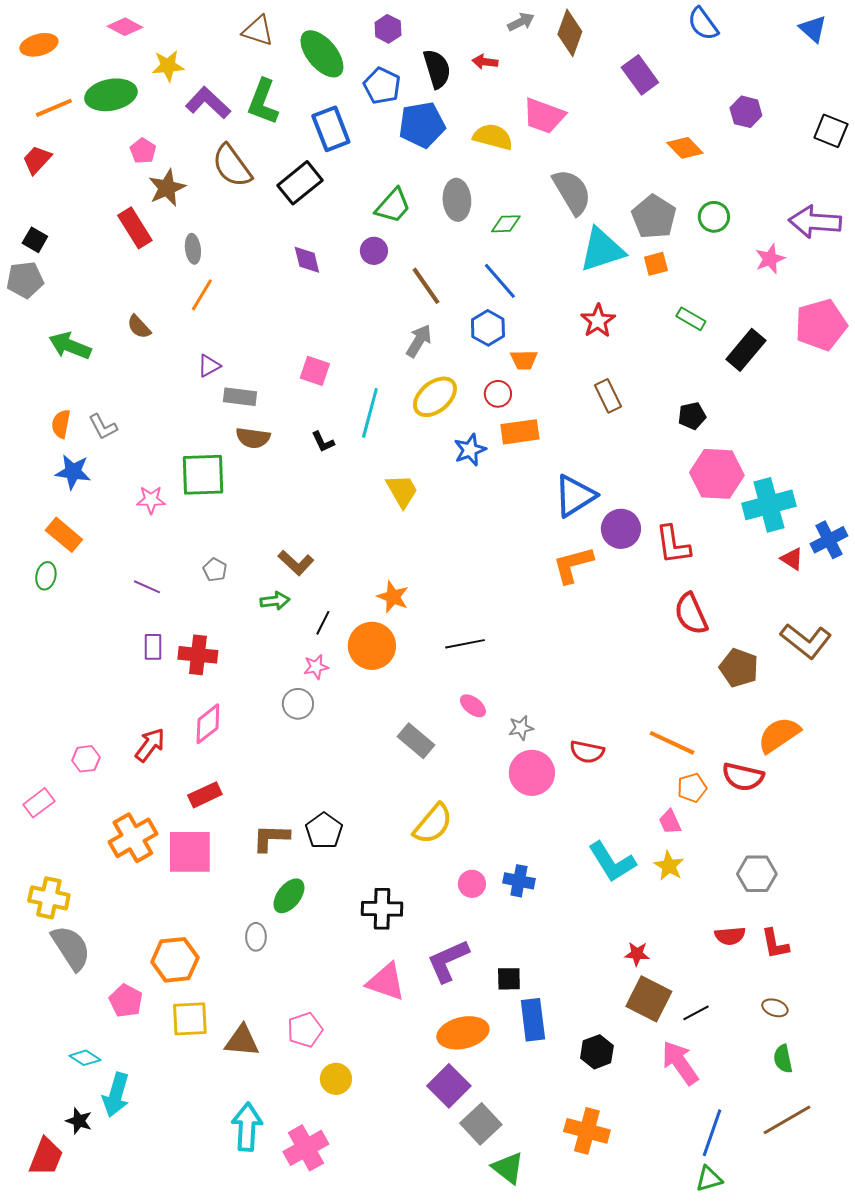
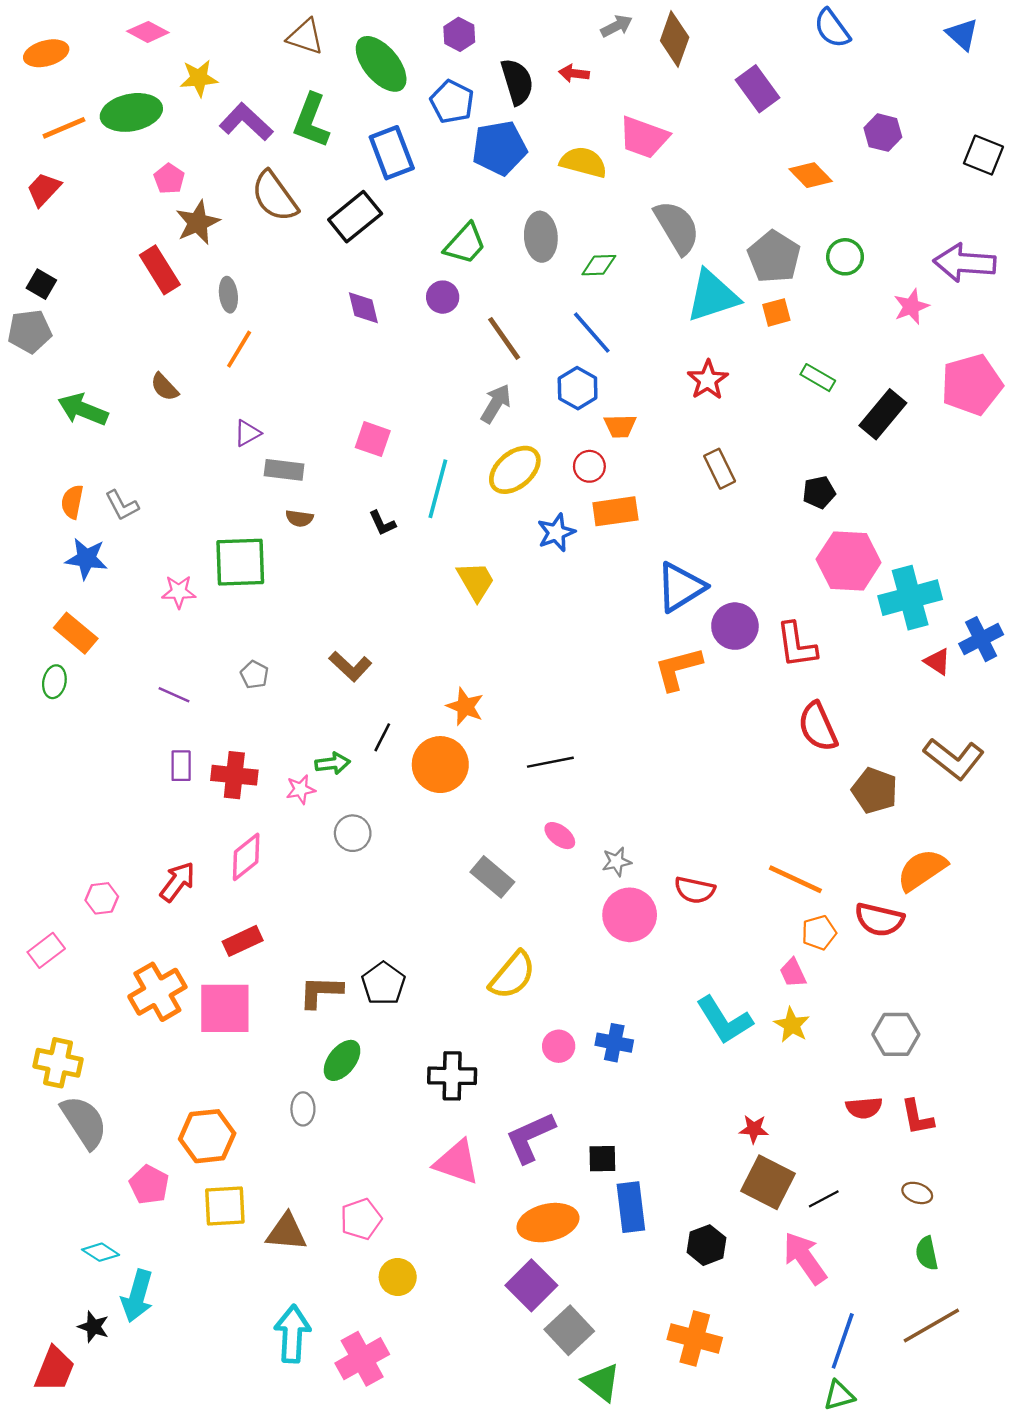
brown semicircle: (253, 438) -> (299, 518), size x0.7
green arrow: (275, 601) -> (333, 763), moved
pink star: (316, 667) -> (301, 789), moved

